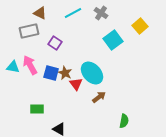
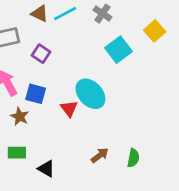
brown triangle: (40, 13) -> (40, 14), moved
brown star: (65, 73) -> (20, 117), moved
brown arrow: (99, 97) -> (100, 155), moved
green rectangle: (37, 109) -> (17, 153), moved

